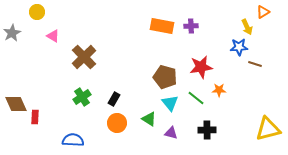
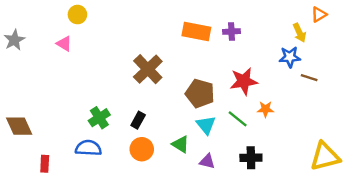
yellow circle: (37, 12) -> (77, 15), moved
brown cross: (84, 57) -> (148, 69), moved
red rectangle: (35, 117) -> (45, 164), moved
blue semicircle: (73, 140) -> (88, 148), moved

